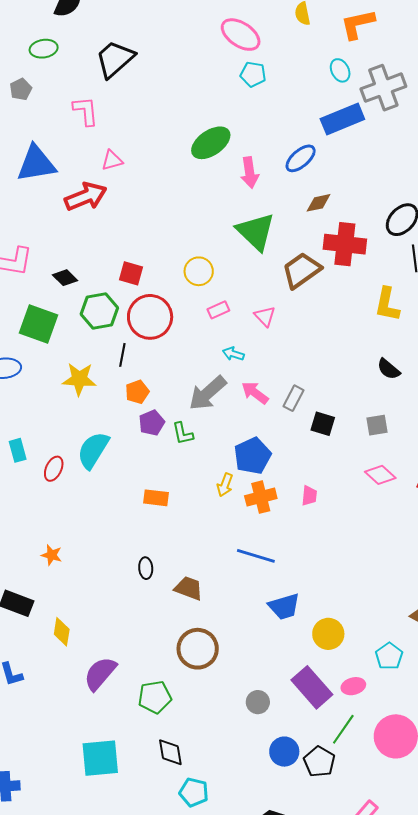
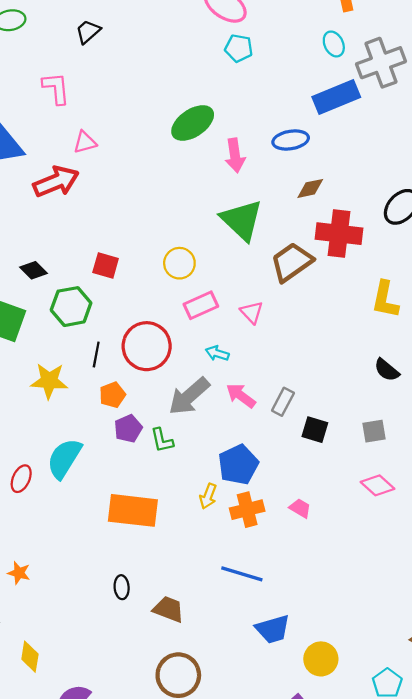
black trapezoid: (115, 59) -> (88, 32), size x0.6
blue ellipse: (301, 158) -> (291, 140), turned 32
pink rectangle: (218, 310) -> (201, 305), size x1.4
red circle: (150, 317) -> (147, 346), moved
pink trapezoid: (309, 496) -> (300, 508), turned -65
orange rectangle: (156, 498) -> (133, 510), size x1.8

